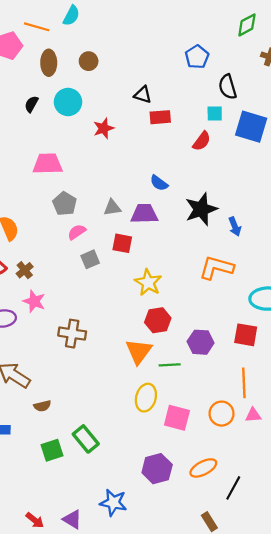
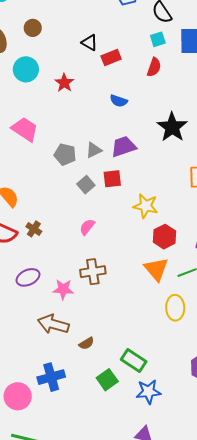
black triangle: (143, 95) -> (90, 43), turned 30
pink trapezoid: (48, 164) -> (25, 129), turned 52
blue semicircle: (159, 183) -> (119, 101), moved
gray pentagon: (65, 204) -> (65, 154), moved
pink semicircle: (77, 232) -> (87, 227), moved
gray square: (90, 259) -> (86, 185), moved
pink star: (34, 301) -> (63, 289), moved
blue star: (113, 503) -> (148, 392), moved

